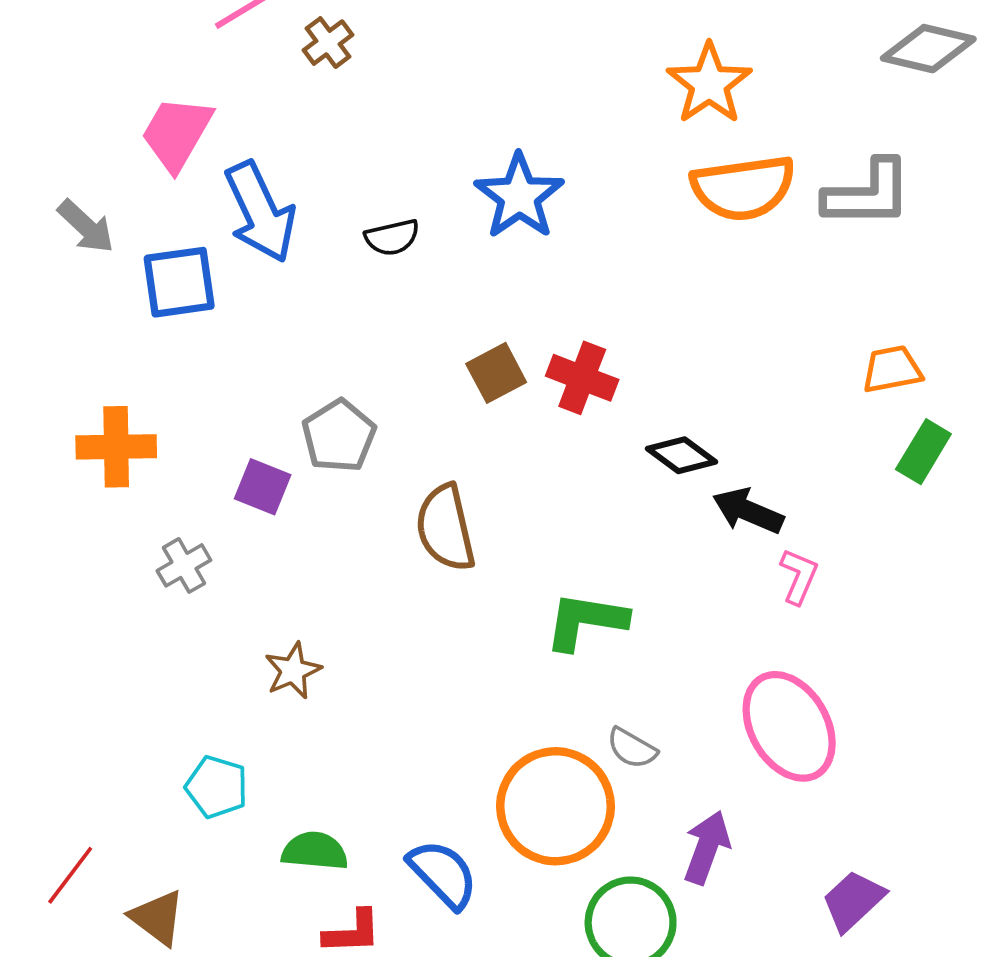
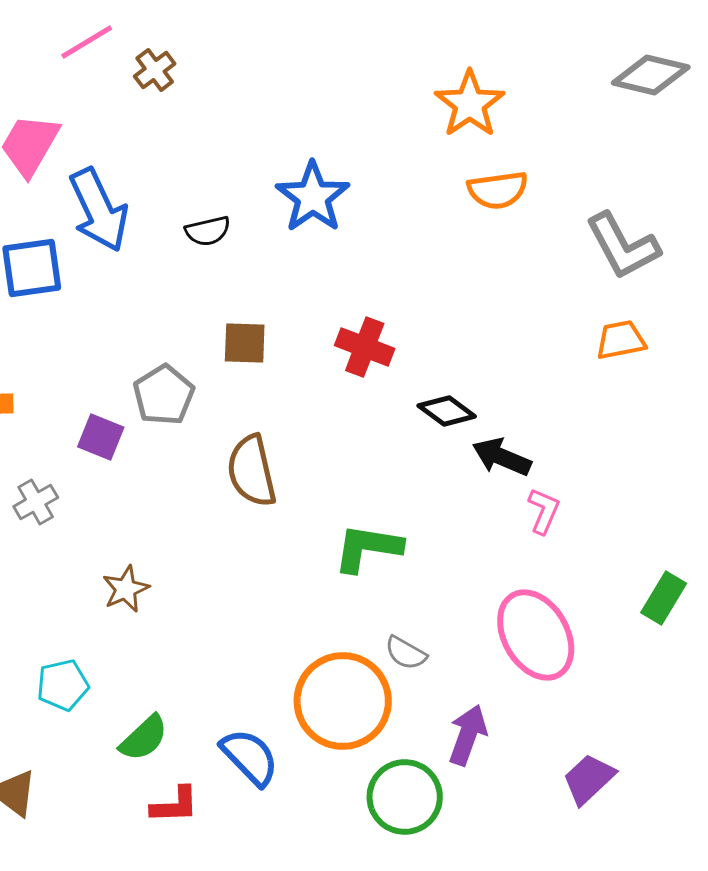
orange semicircle: (743, 188) -> (498, 190), size x0.7
gray L-shape: (868, 194) -> (623, 246), moved, turned 62
brown square: (496, 373) -> (245, 343), moved, turned 30
green rectangle: (923, 452) -> (664, 598), moved
cyan pentagon: (217, 787) -> (63, 685), turned -30
green semicircle: (315, 851) -> (144, 738), turned 132

